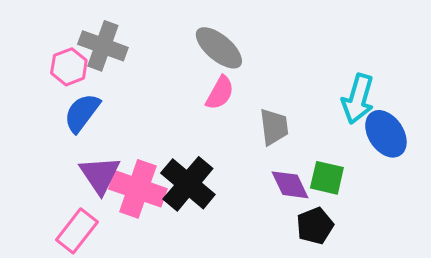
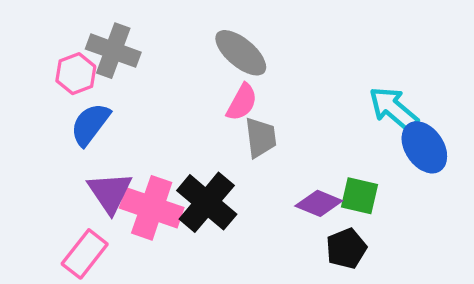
cyan arrow: (358, 99) -> (394, 109), turned 114
gray trapezoid: (274, 127) -> (261, 137), moved
purple diamond: (290, 185) -> (319, 203), turned -42

